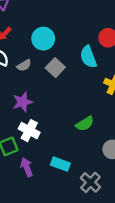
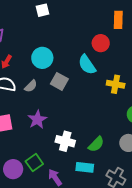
green semicircle: (85, 124) -> (96, 144), moved
white cross: (29, 131) -> (65, 141), moved

